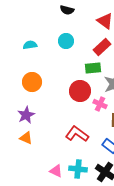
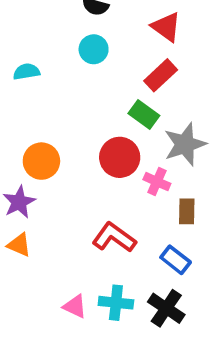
cyan circle: (66, 41) -> (94, 49), moved
green rectangle: (93, 68) -> (144, 114), turned 42
orange circle: (32, 82) -> (41, 161), moved

